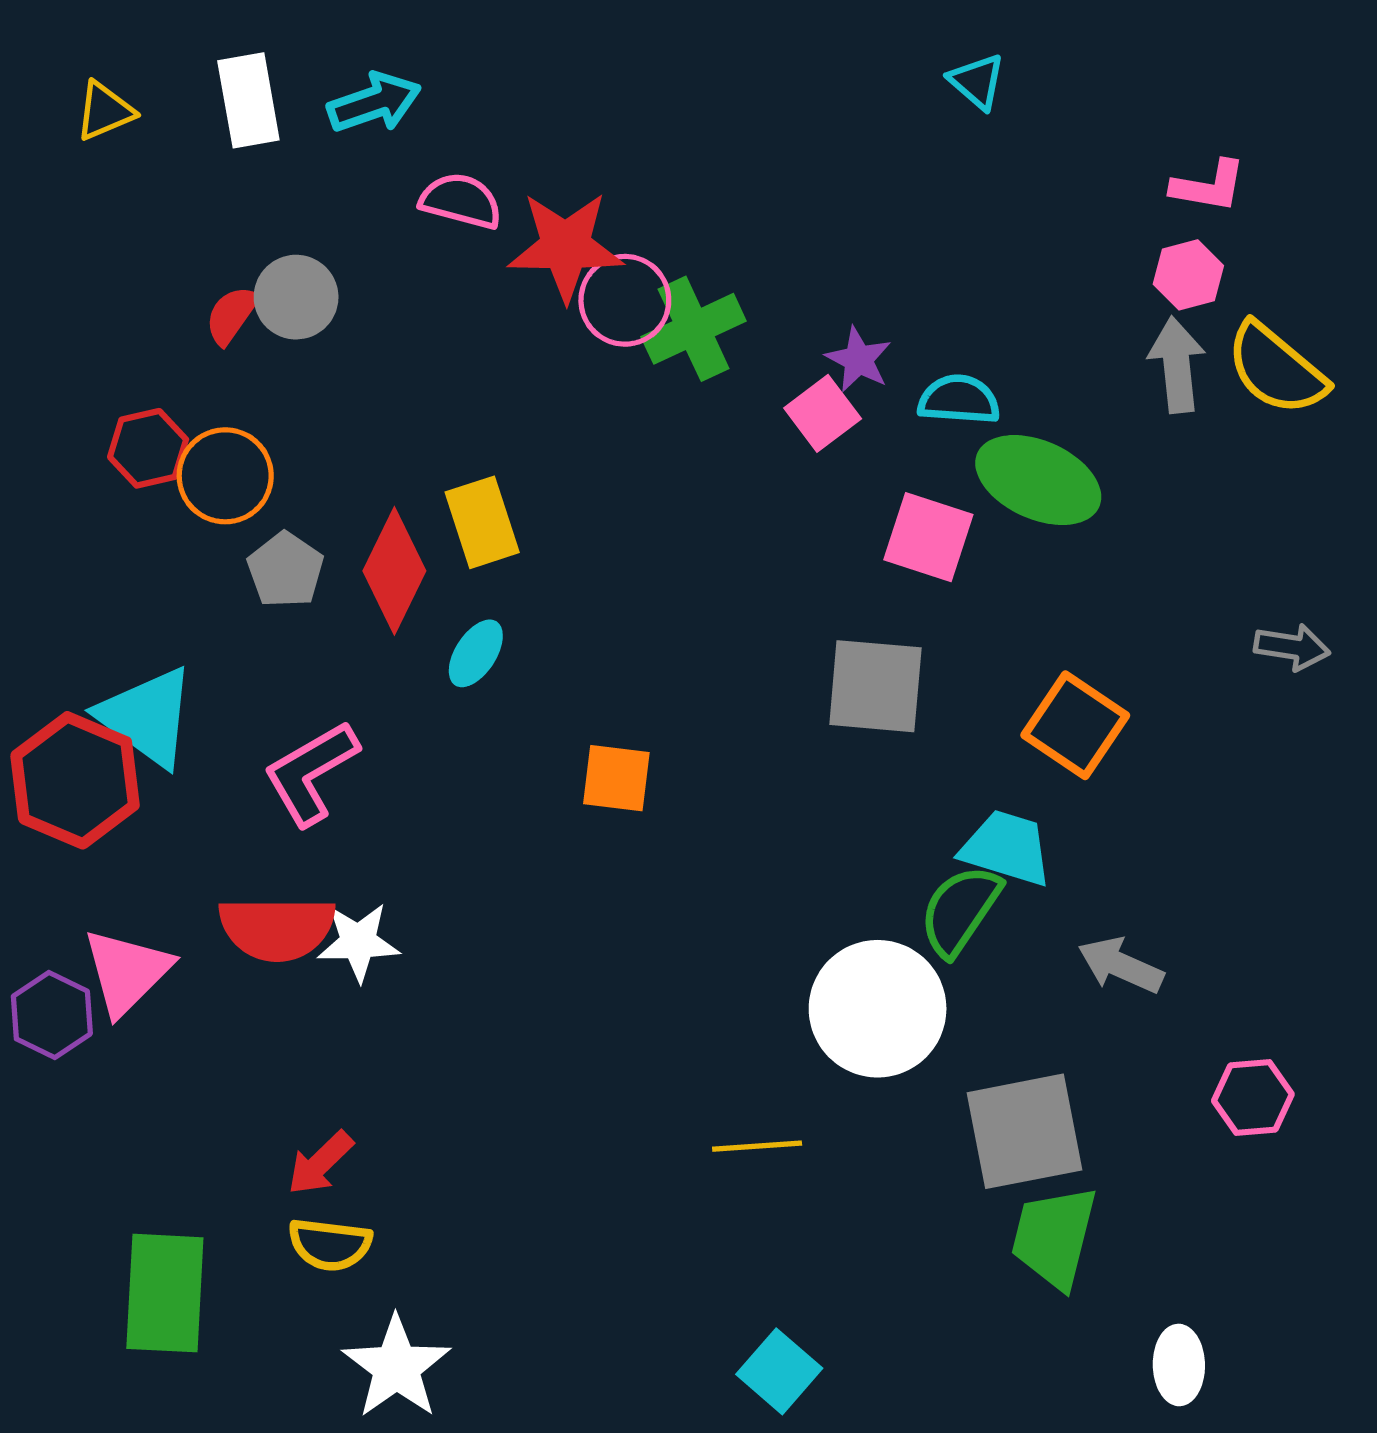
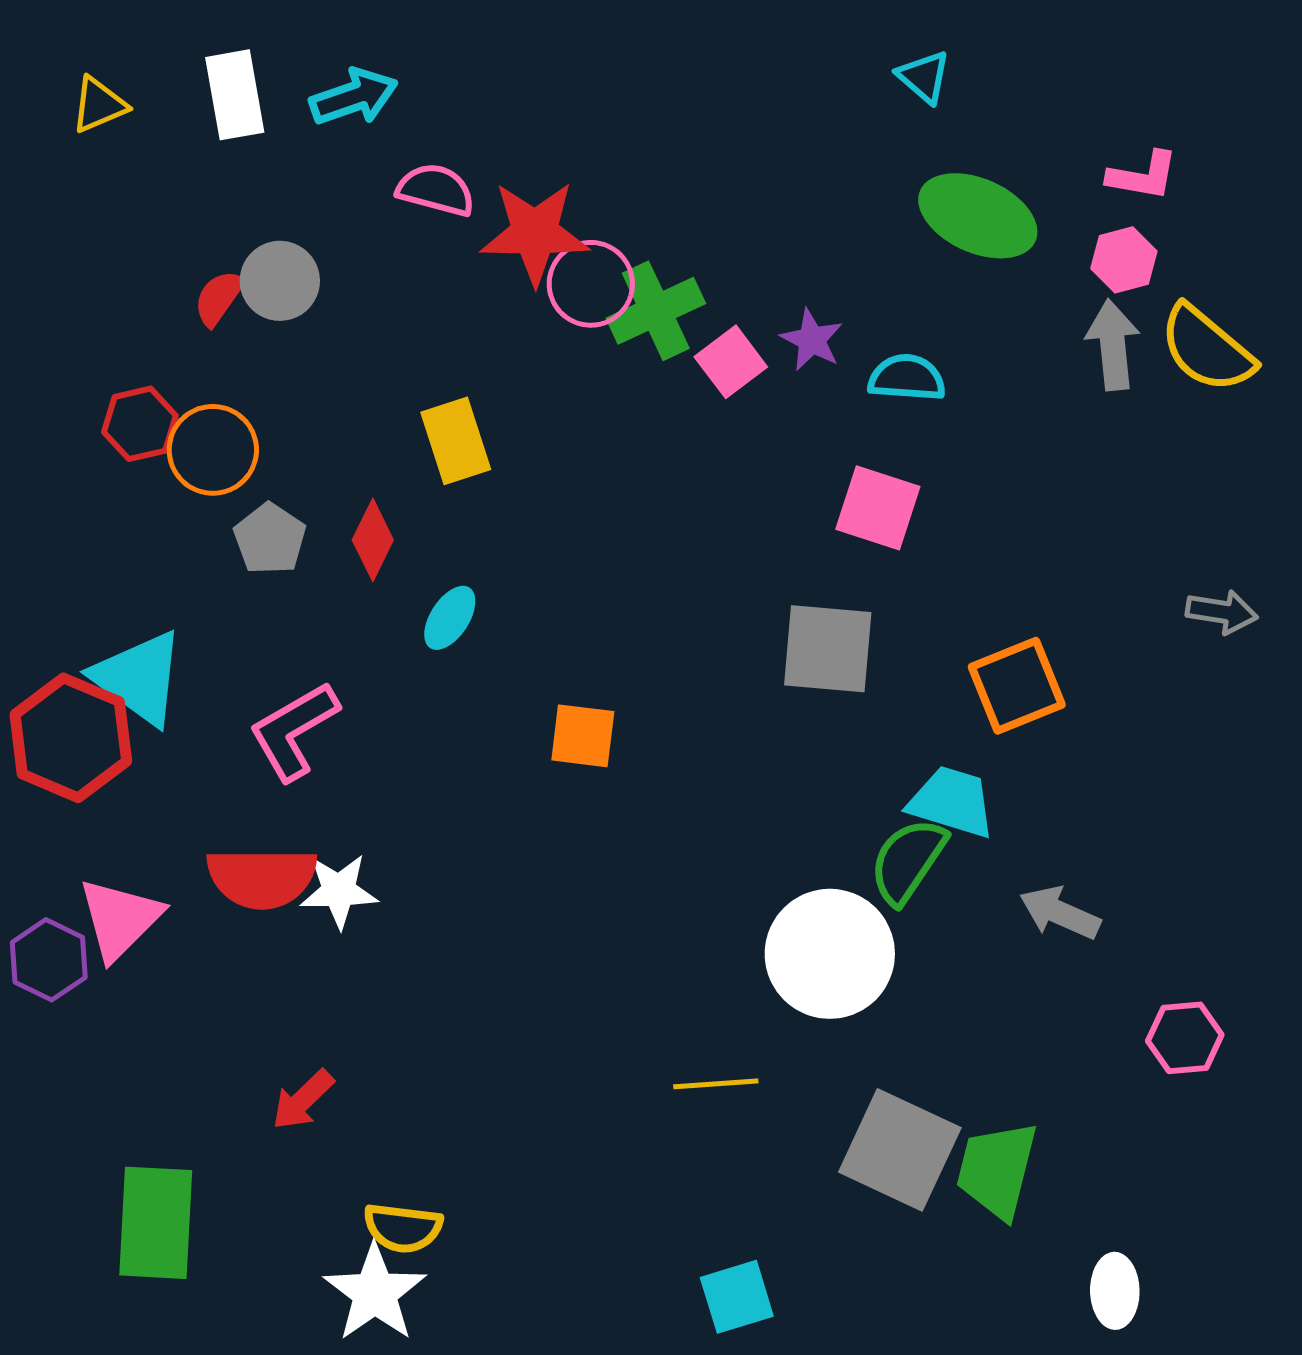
pink square: (823, 413) -> (731, 362), moved
green ellipse: (1038, 480) -> (978, 216), moved
yellow rectangle: (482, 522) -> (456, 441), moved
red diamond: (394, 571) -> (373, 540), size x0.7
orange square: (1075, 725) -> (1017, 686), turned 34
gray square: (1025, 1131) -> (900, 1150), moved, turned 36
yellow semicircle: (330, 1244) -> (403, 1228), moved
cyan square: (779, 1371) -> (737, 1297), turned 32

